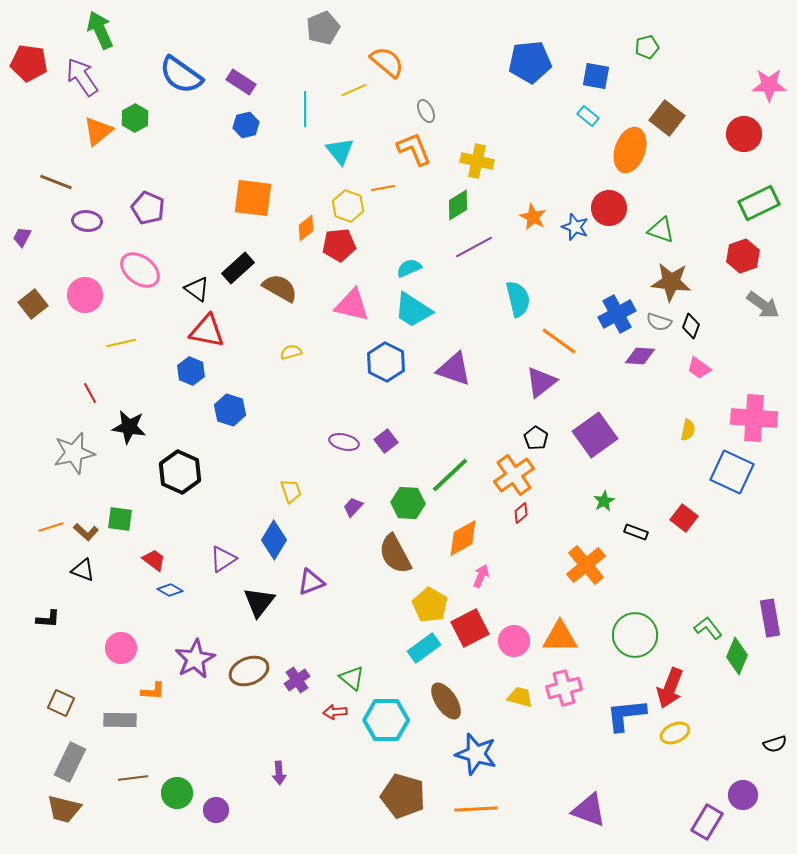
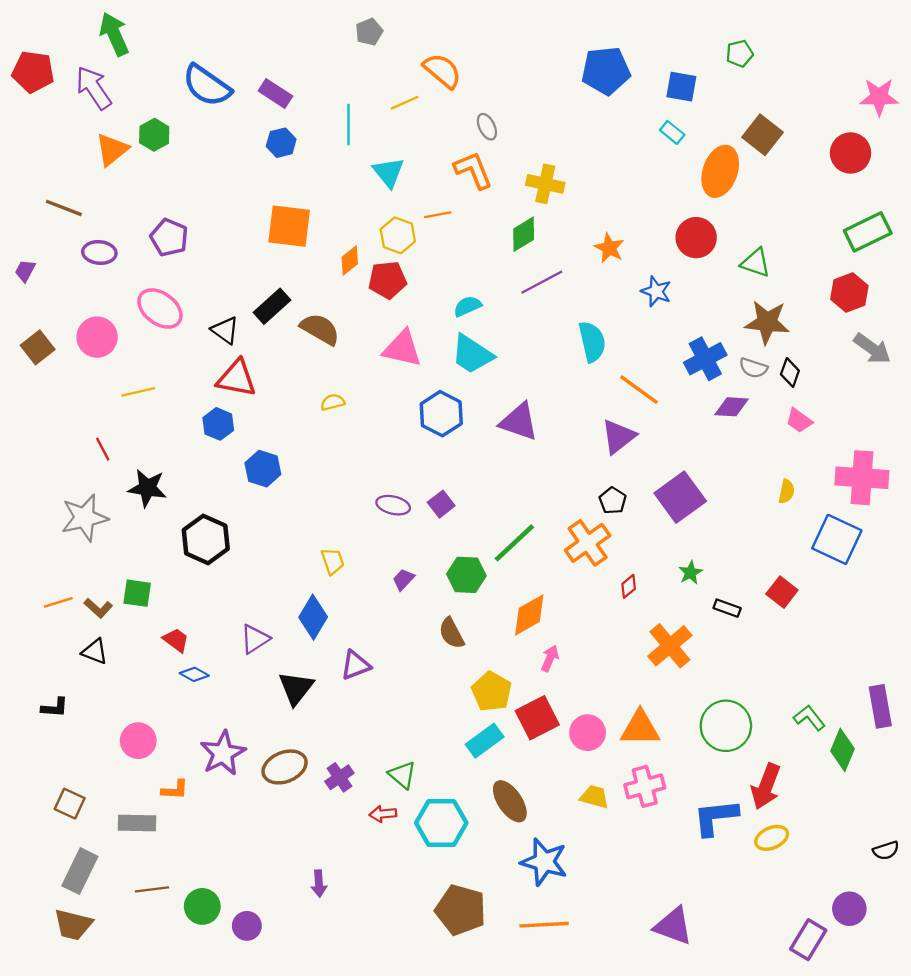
gray pentagon: (323, 28) -> (369, 32), size x0.7
blue star: (575, 227) -> (656, 291), moved
red diamond: (521, 513) -> (629, 586), moved
brown semicircle: (395, 554) -> (451, 633), size x0.7

